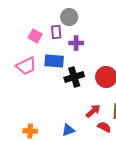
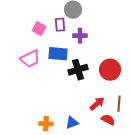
orange cross: (30, 131) -> (46, 124), moved

